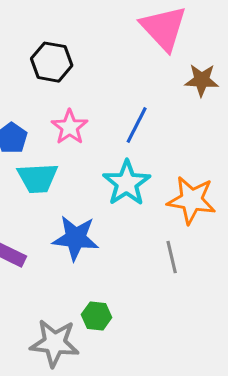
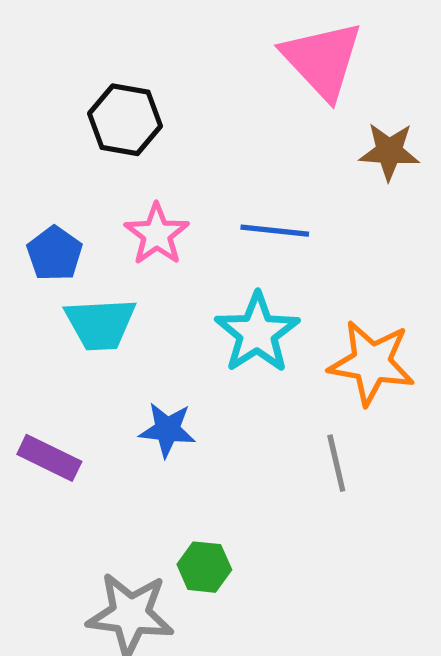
blue line: (137, 125) -> (275, 231), turned 69
blue star: (76, 238) -> (167, 430), size x0.7

